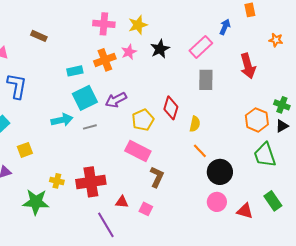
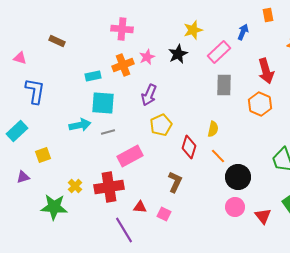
yellow star: (138, 25) -> (193, 30), moved
cyan square: (85, 98) -> (103, 103), turned 30
purple arrow: (116, 100) -> (149, 95), moved, turned -40
red diamond: (171, 108) -> (189, 147), moved
orange hexagon: (257, 120) -> (260, 104), moved
pink rectangle: (138, 151) -> (130, 156), moved, turned -55
yellow cross: (57, 181) -> (75, 186), turned 32
red triangle: (245, 211) -> (263, 216), turned 36

